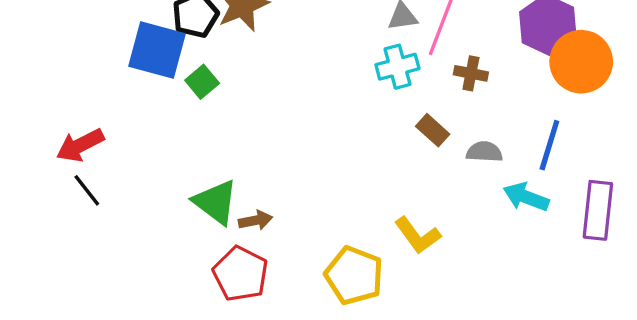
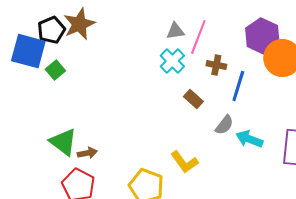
cyan cross: (397, 67) -> (172, 61), turned -30
blue line: (549, 145) -> (238, 86), moved
gray semicircle: (484, 152) -> (224, 125), moved, turned 125

